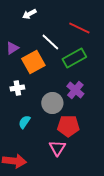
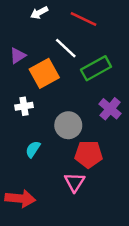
red line: (79, 28) -> (83, 19), moved
purple cross: (75, 90) -> (110, 109), moved

